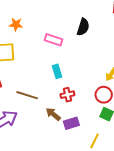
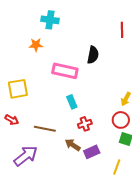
orange star: (16, 24) -> (36, 45), moved
pink rectangle: (54, 40) -> (65, 71), size x1.4

